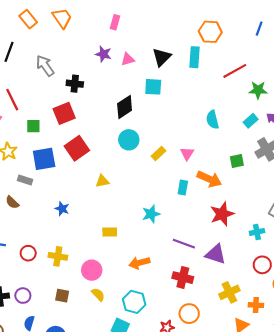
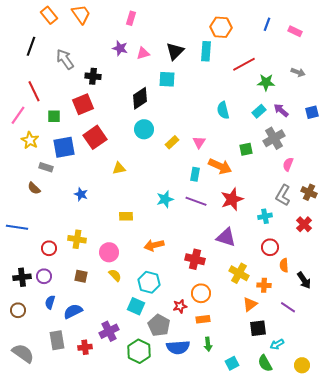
purple line: (184, 244) -> (196, 201), moved
red circle: (28, 253) -> (49, 248), moved
yellow cross: (229, 292) -> (239, 273), turned -36

